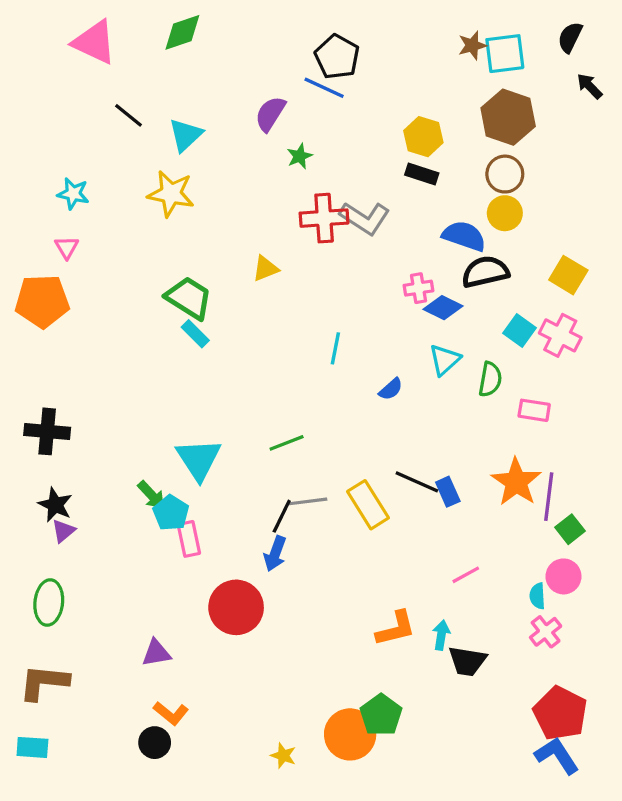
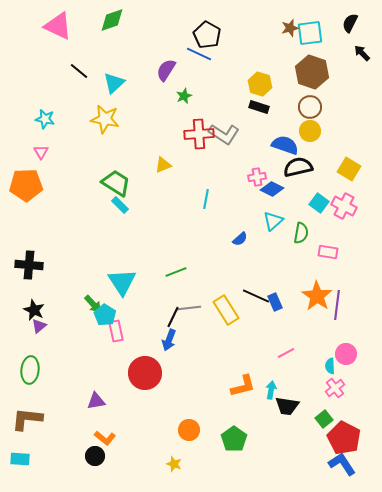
cyan line: (335, 348) -> (206, 199), moved
green square: (570, 529) -> (324, 419), moved
orange circle: (350, 734) -> (189, 430), moved, size x0.7

